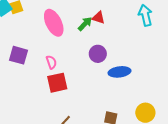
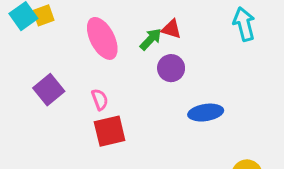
purple circle: (98, 54) -> (171, 68), moved
purple square: (19, 55) -> (49, 90), turned 36

